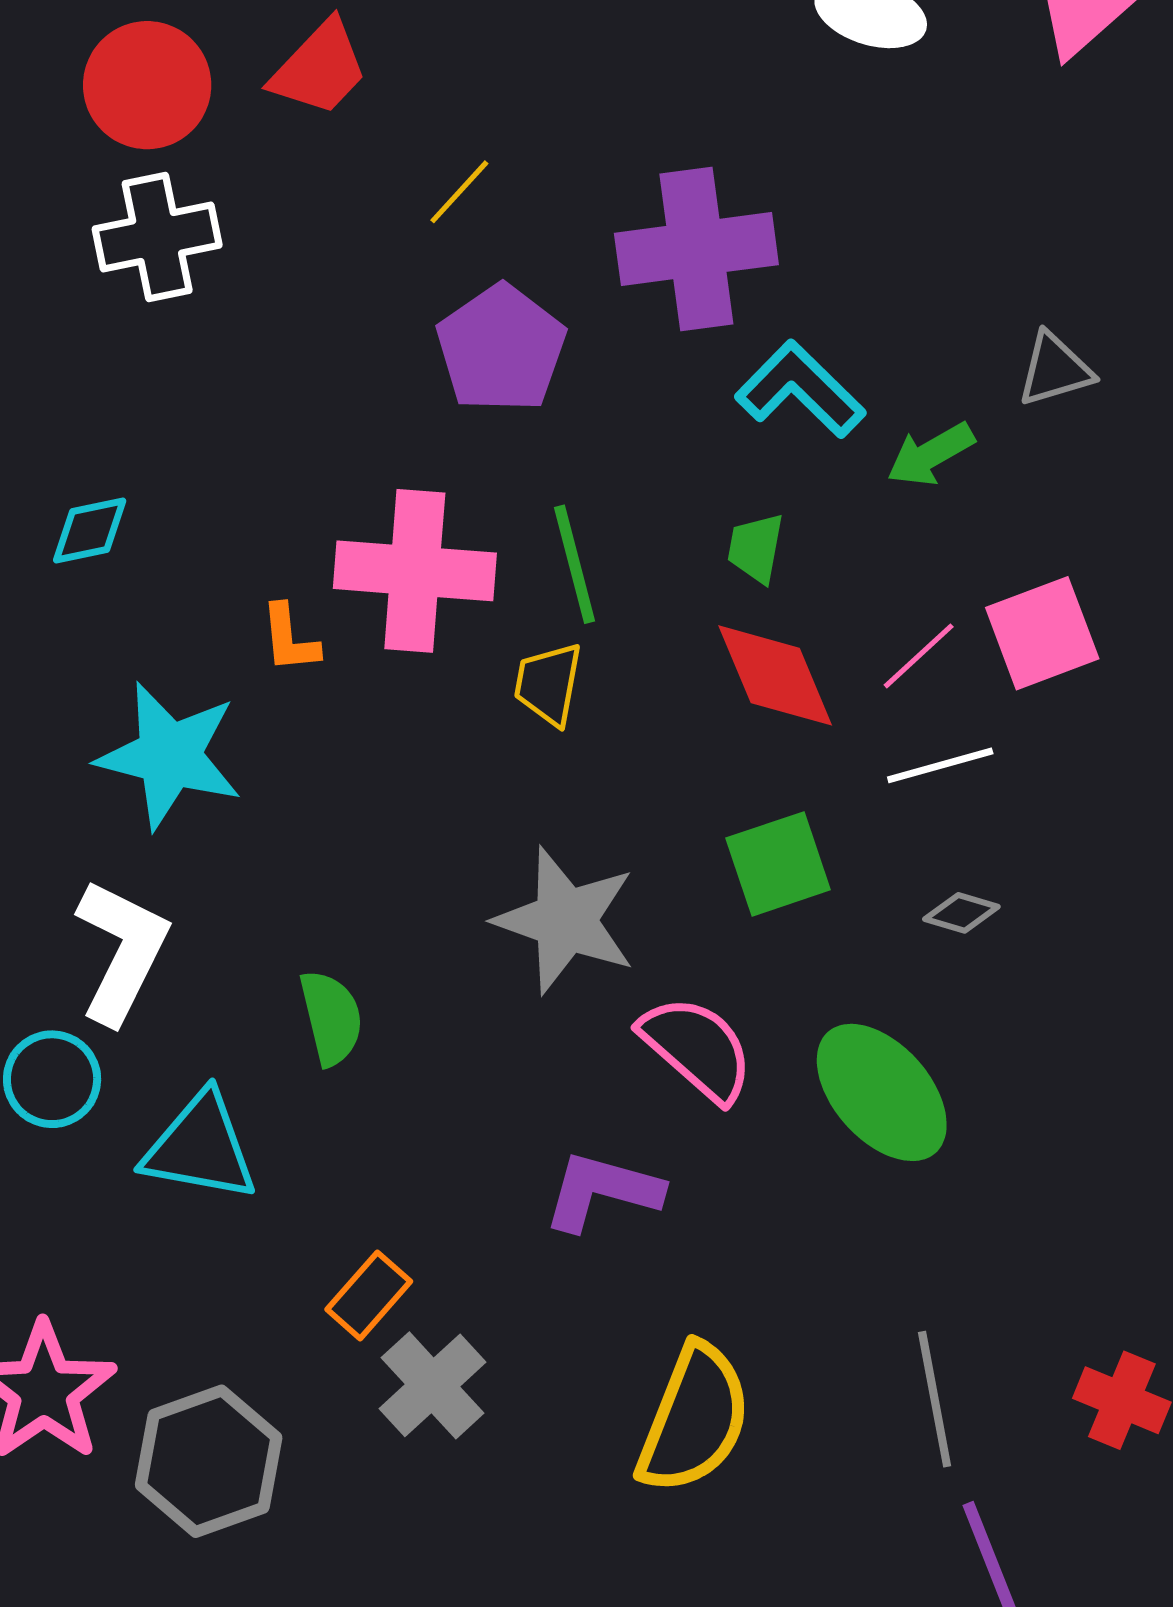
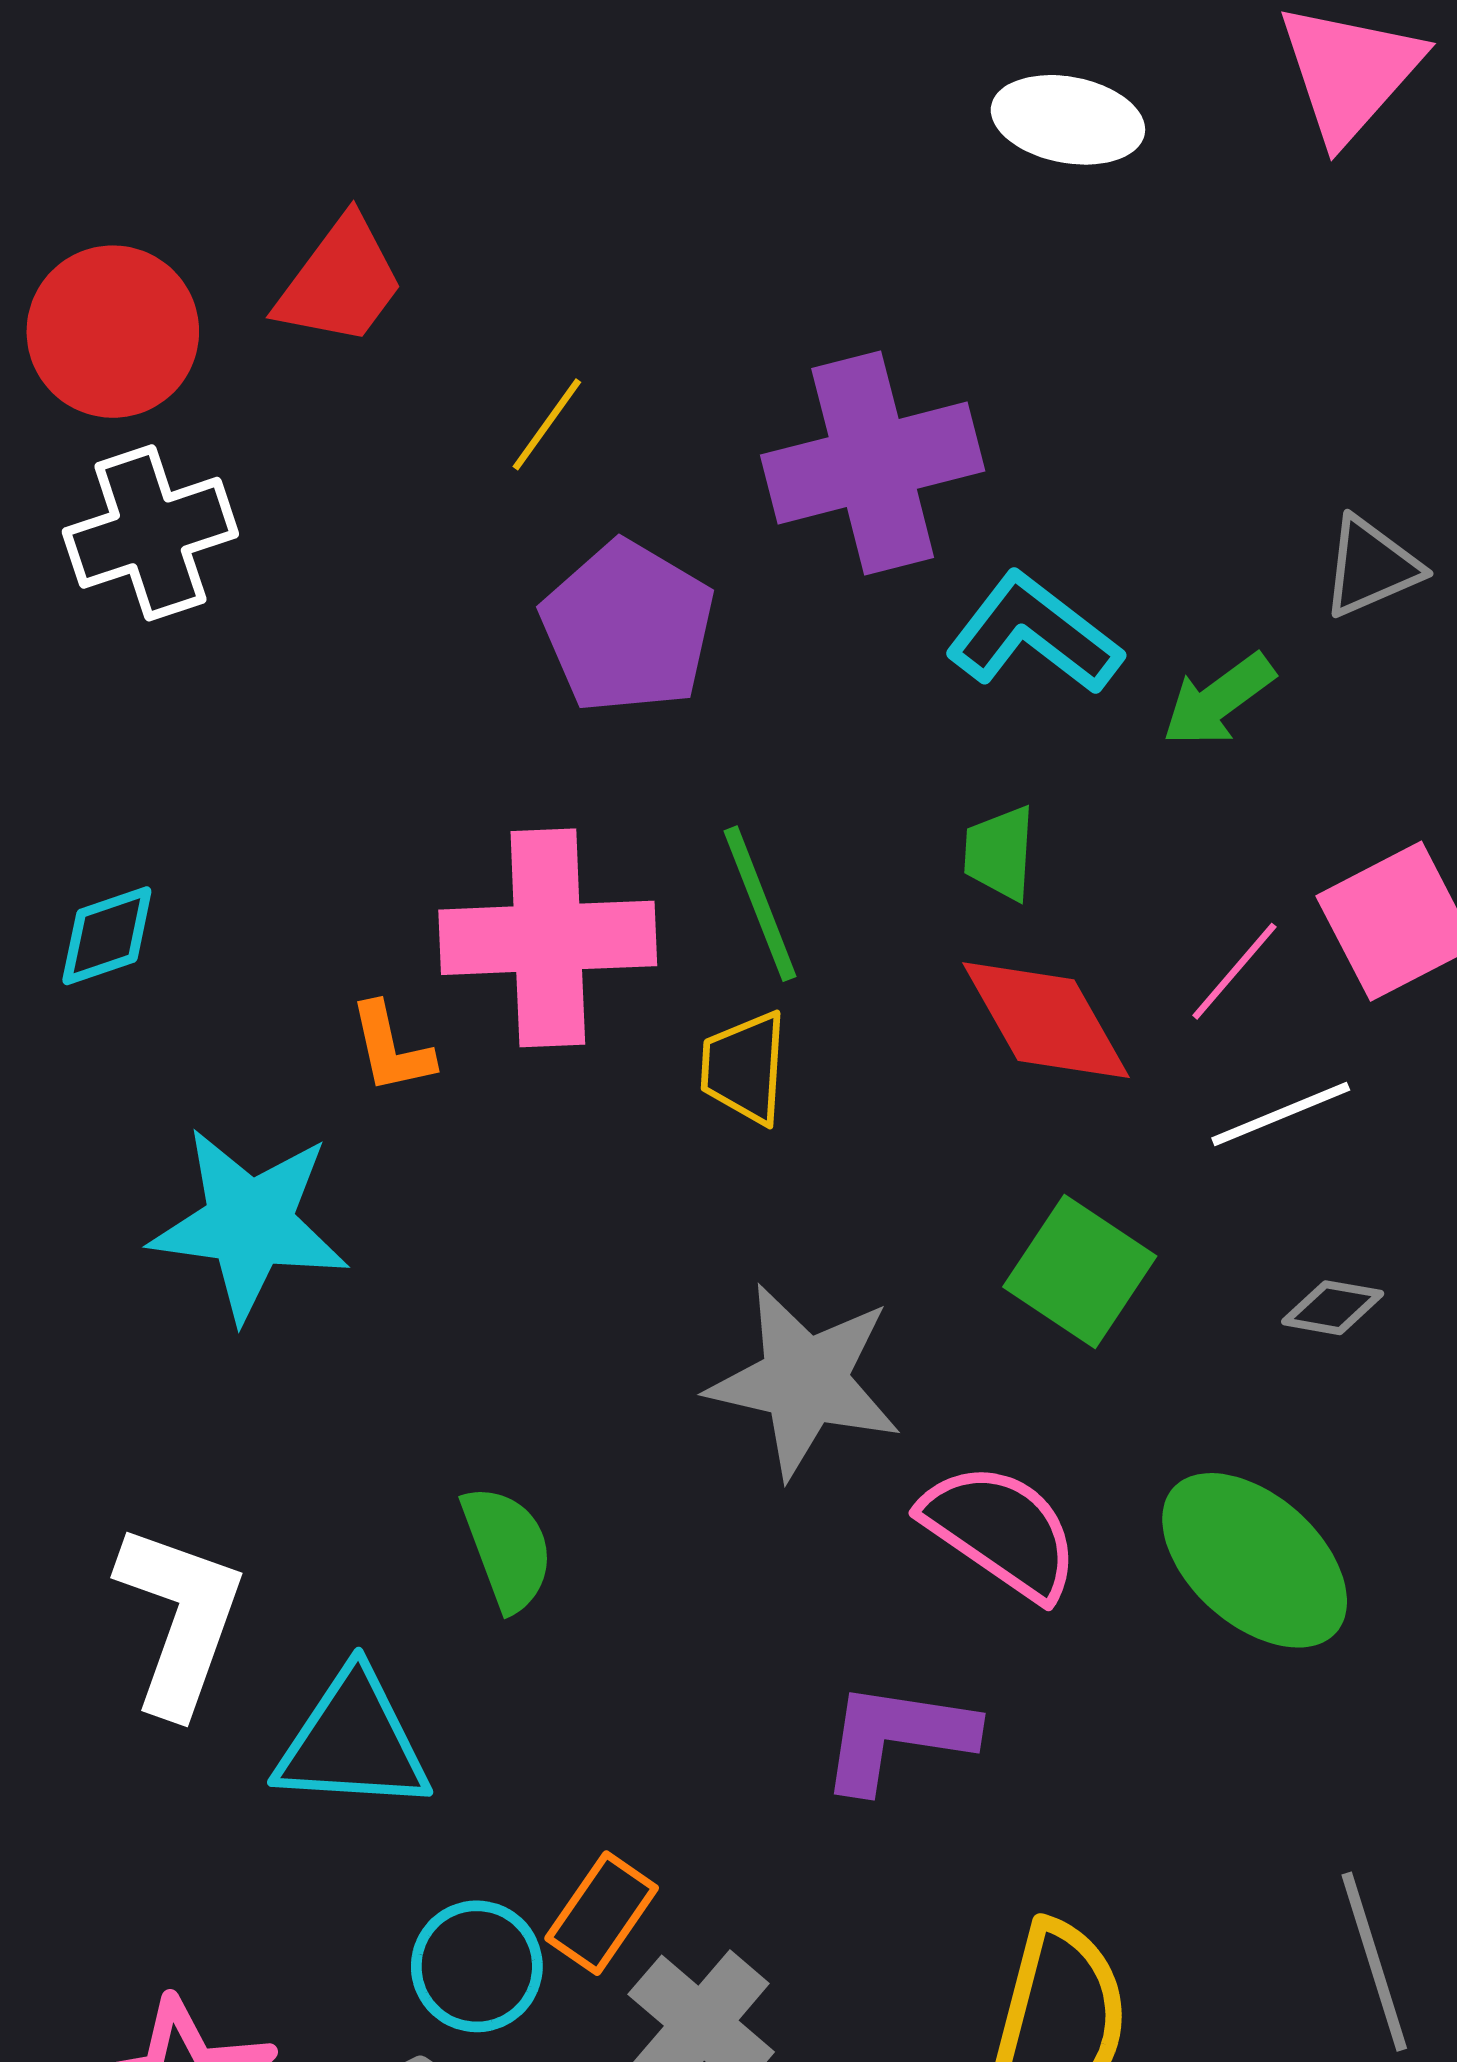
green square: (778, 864) -> (1080, 1271), turned -31
white L-shape: (122, 951) -> (180, 1619), moved
cyan circle: (52, 1079) -> (477, 1966), moved

